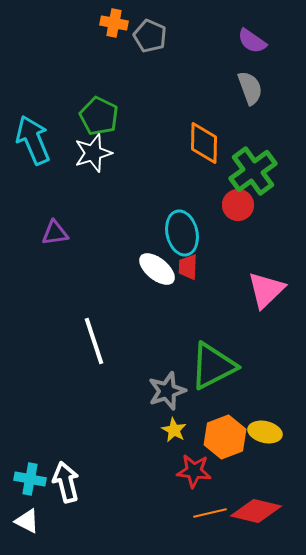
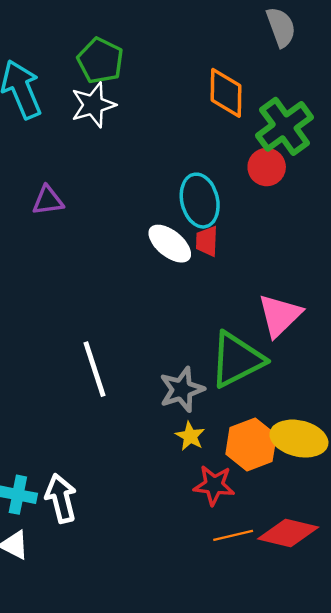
pink triangle: (266, 290) -> (280, 315), moved
white line: (94, 341) -> (94, 369), moved
yellow ellipse: (265, 432) -> (299, 439), size x1.4

